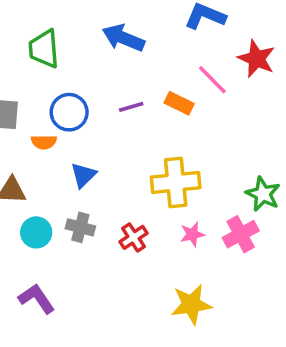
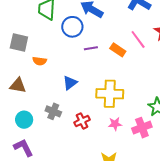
blue circle: (69, 112) -> (72, 27), moved
blue triangle: (83, 175) -> (70, 83), moved
cyan circle: (36, 232) -> (24, 120), moved

